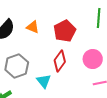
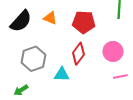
red pentagon: (65, 31) -> (84, 22), turned 30
cyan triangle: (44, 81) -> (62, 74), turned -49

